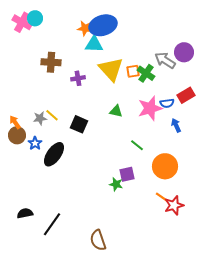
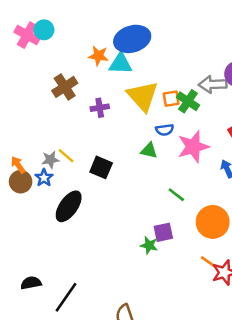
orange star: (85, 28) -> (98, 56), moved
gray arrow: (165, 60) -> (213, 84), turned -35
brown cross: (51, 62) -> (65, 87), turned -36
blue semicircle: (167, 103) -> (165, 130), moved
blue star: (35, 143) -> (44, 178), moved

